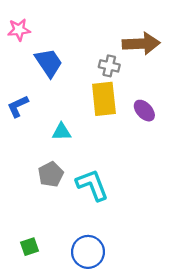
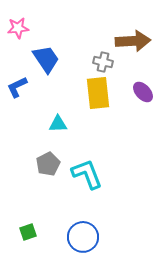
blue L-shape: (18, 106) -> (17, 87), moved
purple ellipse: (144, 111) -> (143, 92), moved

